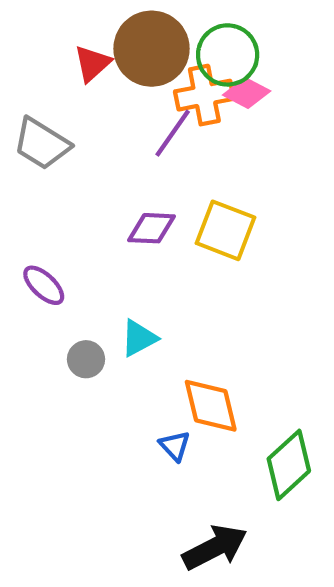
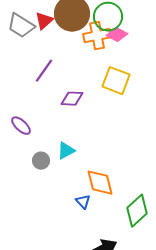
purple line: (173, 133) -> (44, 71), moved
gray trapezoid: (42, 144) -> (21, 26), moved
yellow square: (225, 230) -> (116, 81), moved

